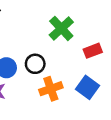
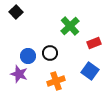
orange cross: (51, 89) -> (56, 81), moved

